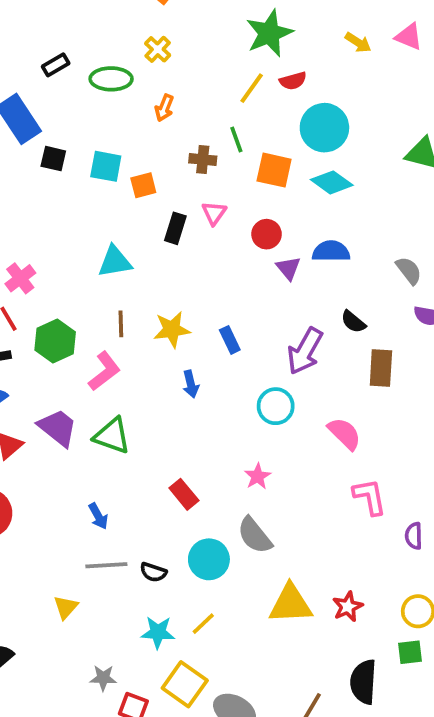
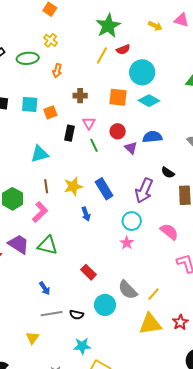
green line: (236, 140) -> (94, 145), moved
blue rectangle: (230, 340) -> (104, 189), size x1.5
pink star: (258, 476) -> (127, 243), moved
yellow line: (203, 624) -> (154, 294), moved

